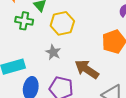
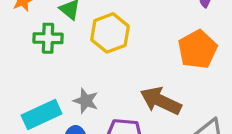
gray star: (53, 52) -> (86, 101), moved

